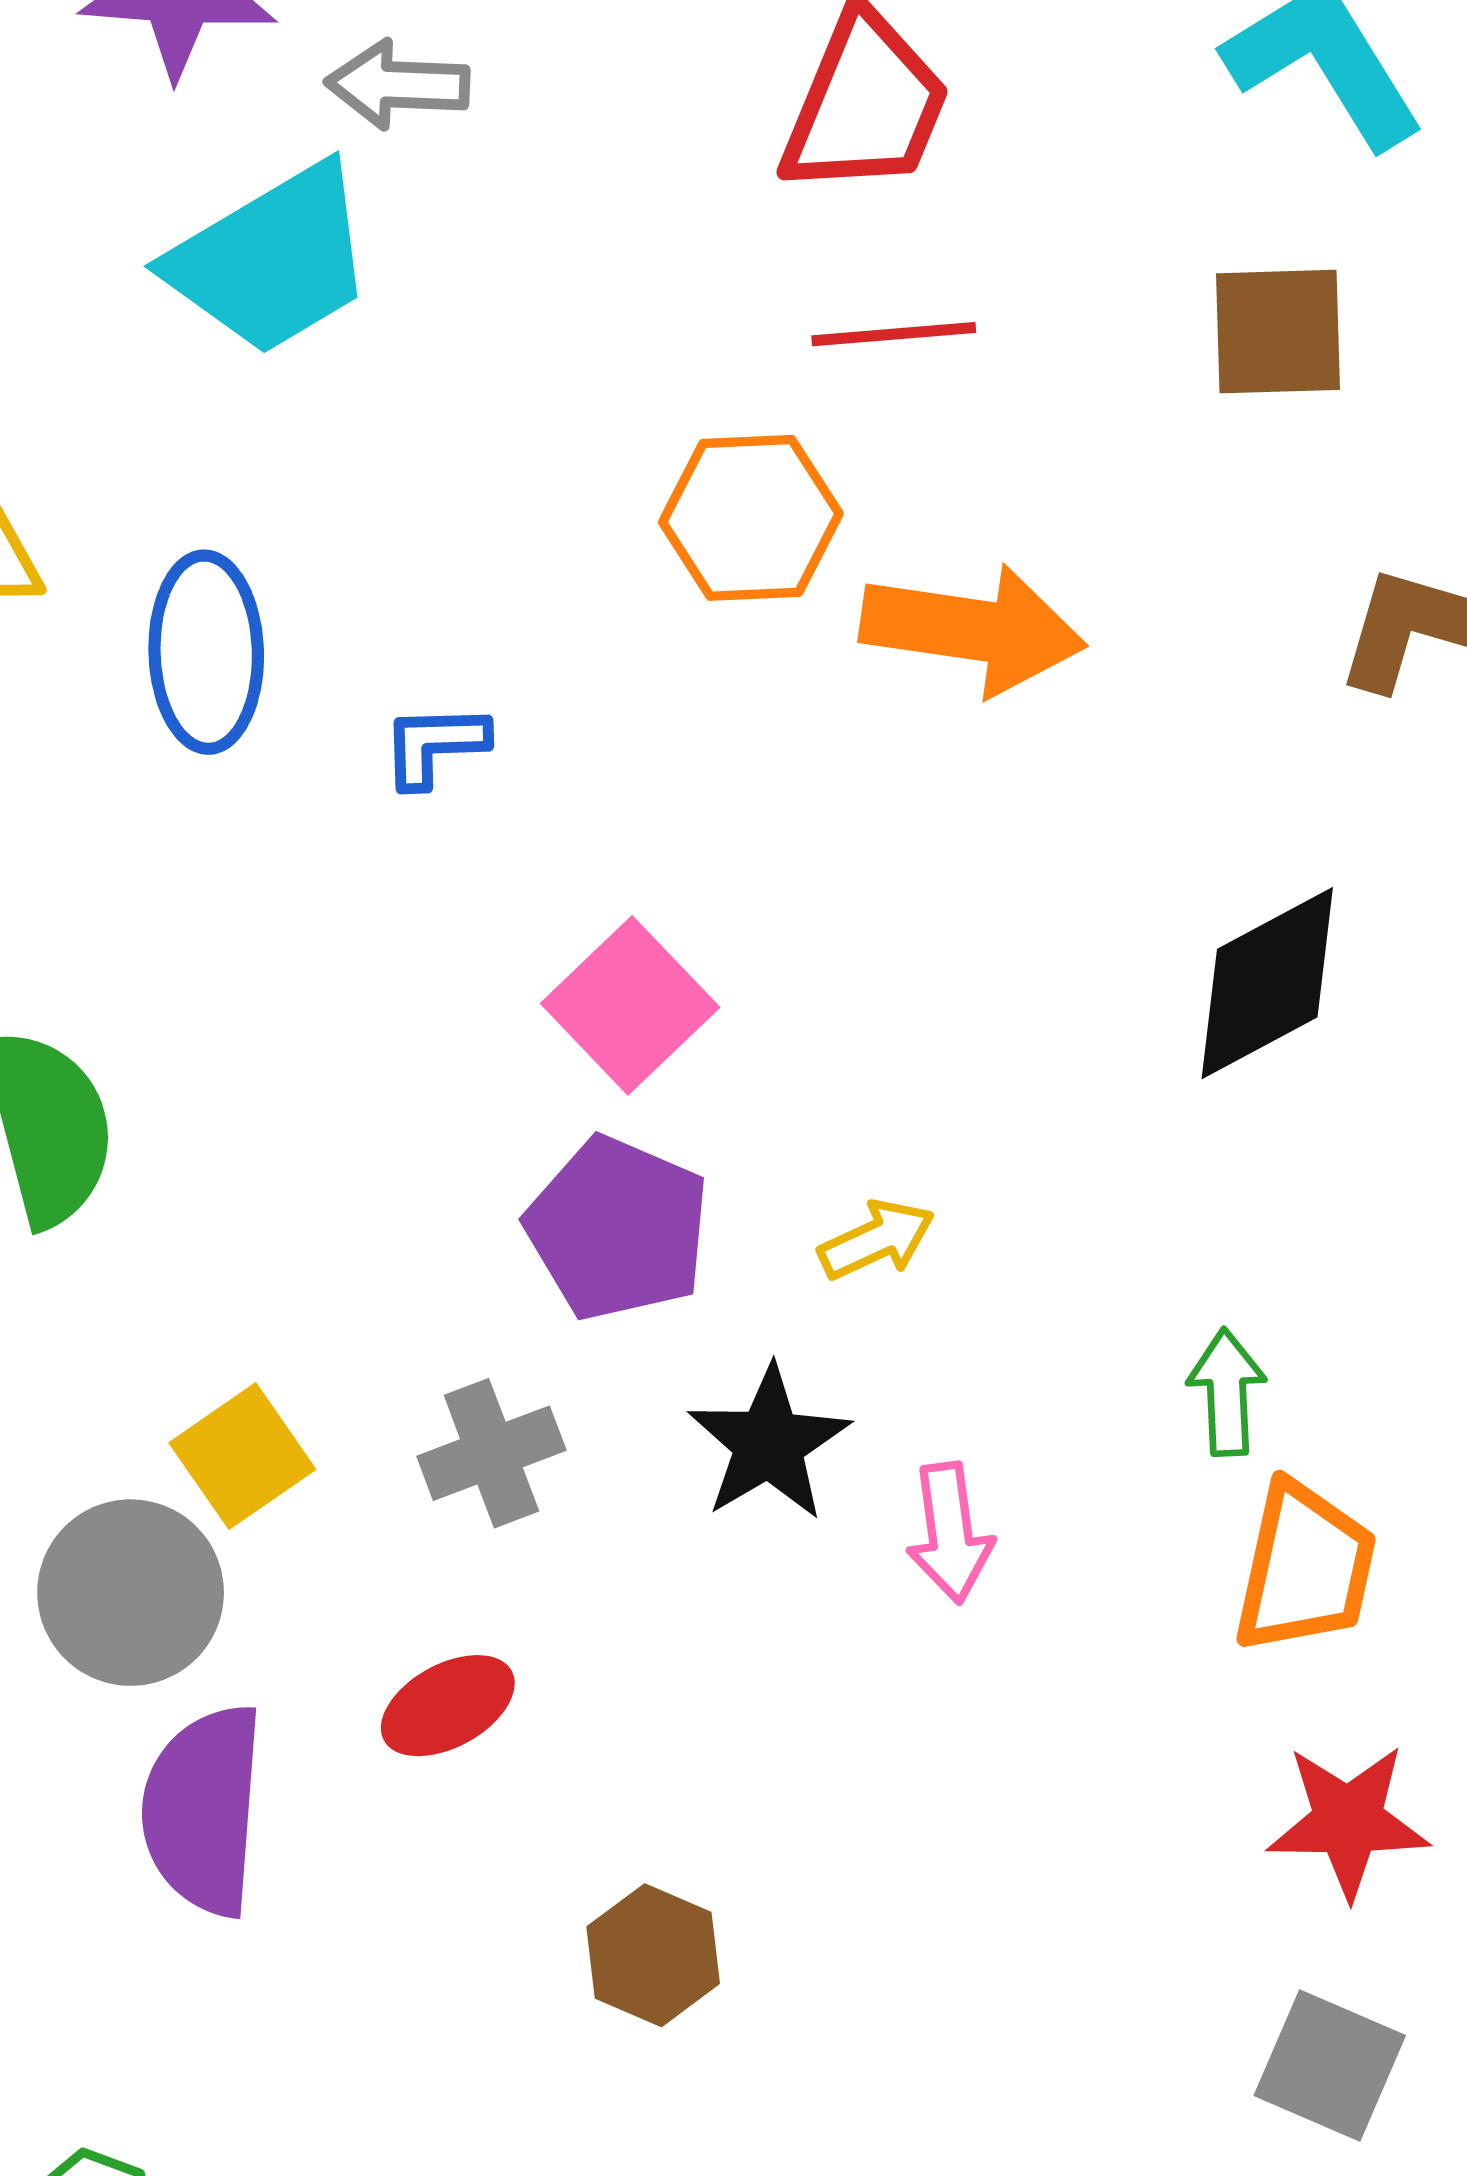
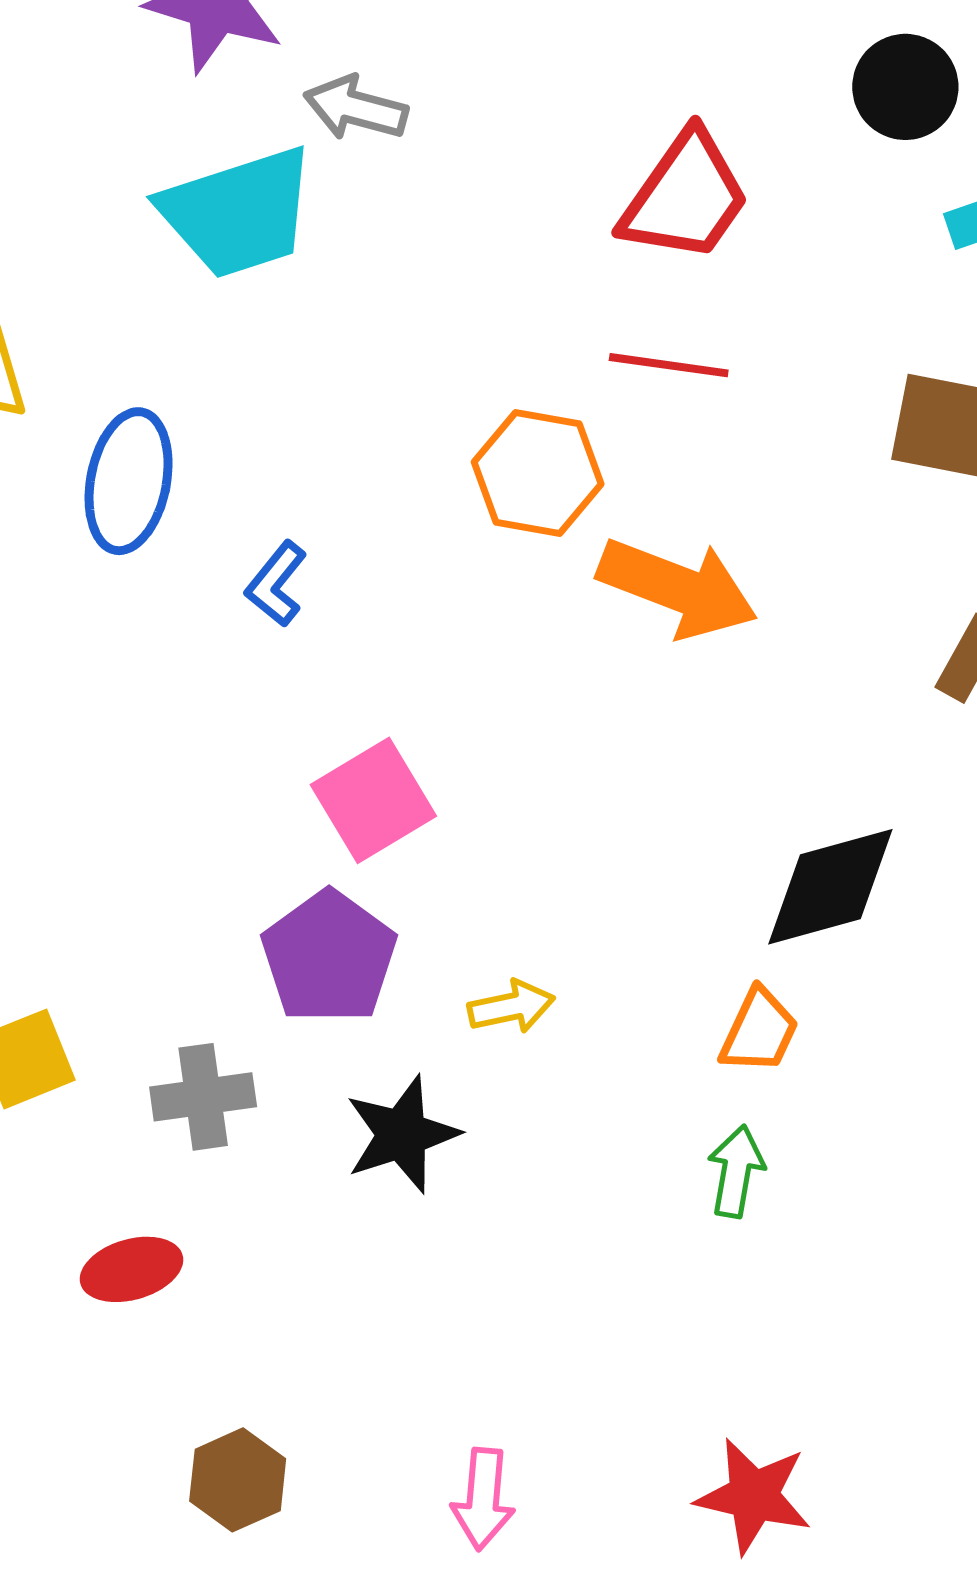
blue L-shape: (435, 745) -> (276, 584), turned -62
pink arrow: (950, 1533) -> (483, 1499), moved
orange trapezoid: (1305, 1568) -> (759, 1031), moved, size x0.7

